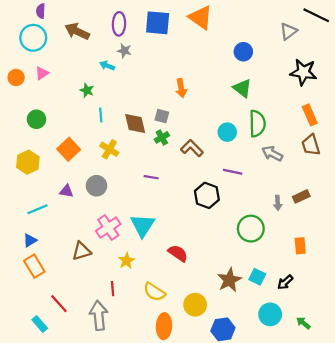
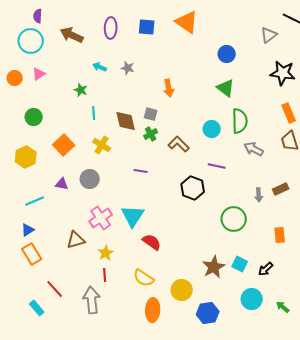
blue square: (158, 23) -> (147, 27), size x0.7
gray star: (124, 51) -> (128, 68), moved
red semicircle: (178, 253) -> (152, 242), moved
yellow star: (126, 261) -> (106, 253), moved

